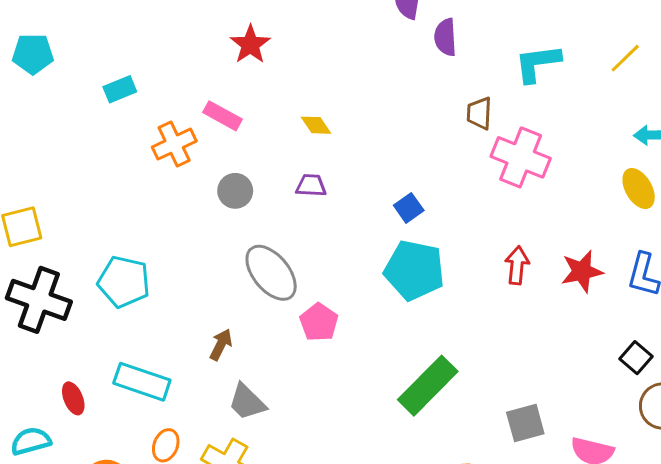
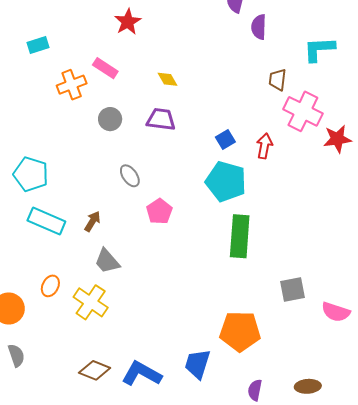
purple trapezoid: (311, 185) -> (161, 119), size x1.4
red arrow: (517, 265) -> (264, 146), moved
red star: (582, 271) -> (337, 139), moved
gray ellipse: (271, 273) -> (130, 176), size x0.6
cyan rectangle: (142, 382) -> (46, 221), moved
green rectangle: (428, 386) -> (240, 236), moved, turned -45

